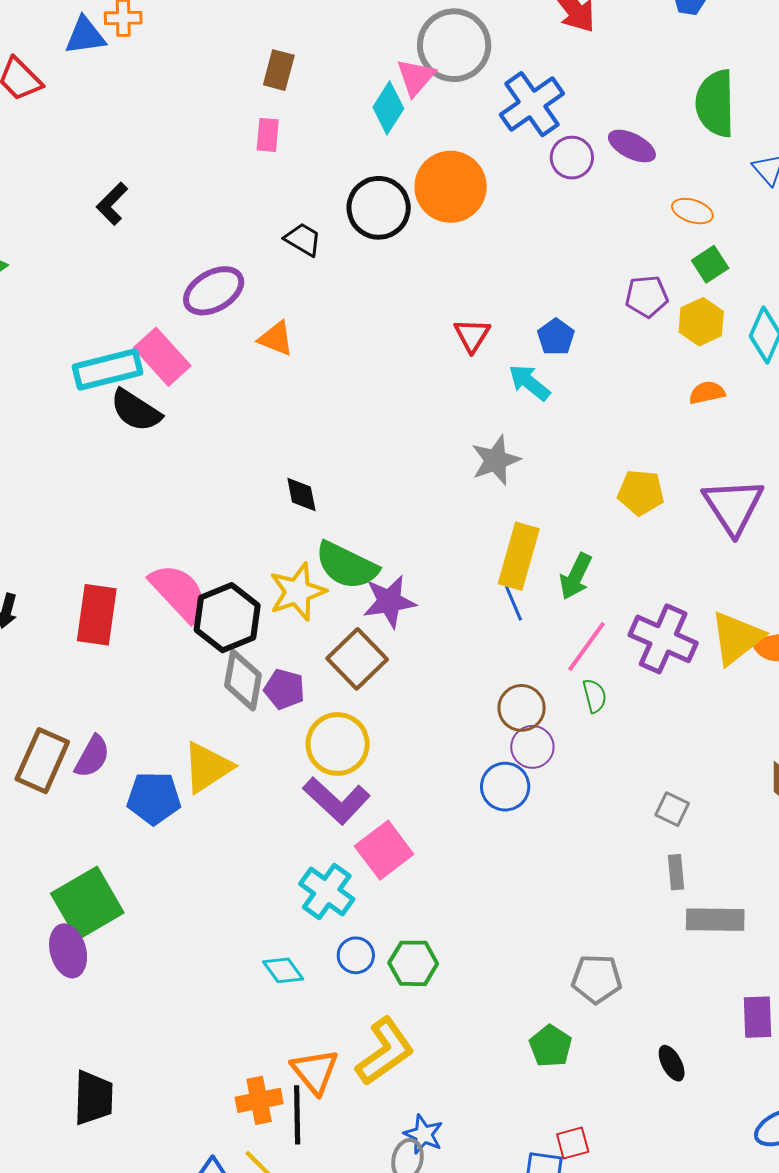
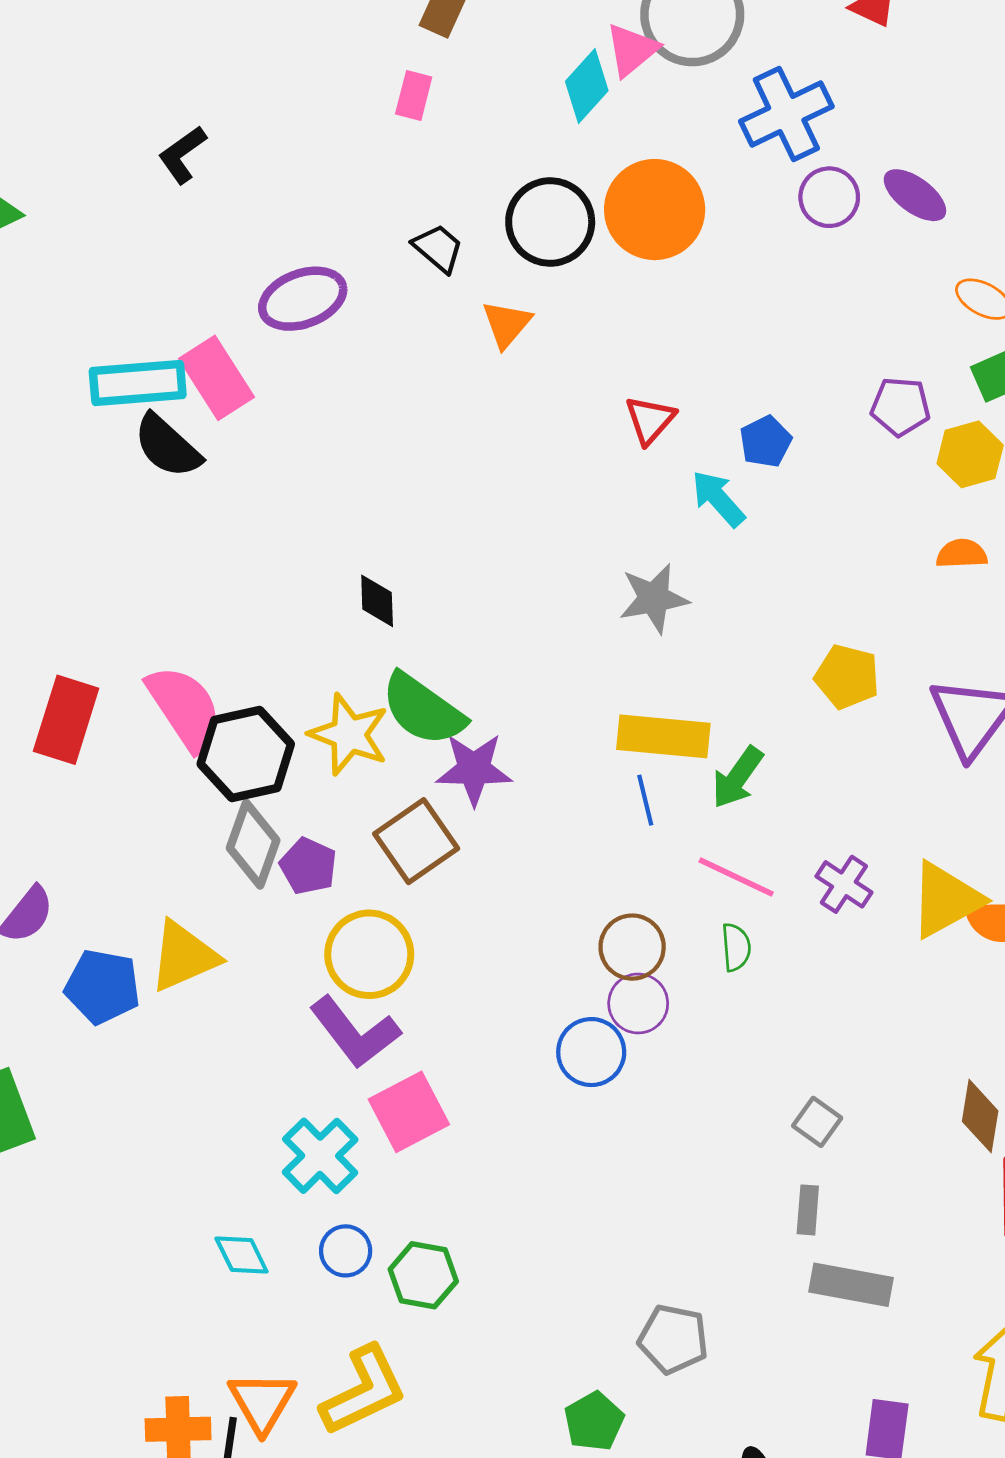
orange triangle: (276, 338) -> (507, 324), moved, turned 39
yellow rectangle: (519, 556) -> (663, 736), turned 70
yellow star: (297, 592) -> (349, 734), turned 30
purple cross: (663, 639) -> (844, 884), size x0.6
pink line: (586, 646) -> (736, 877), turned 70

